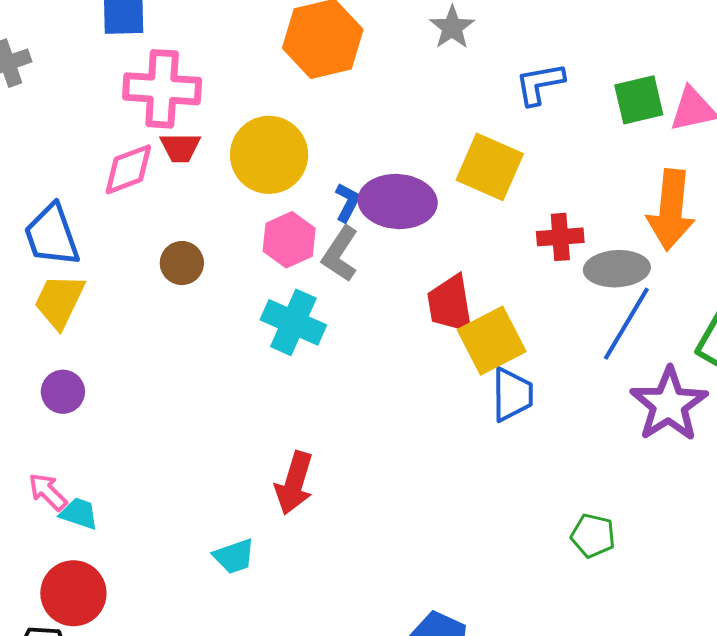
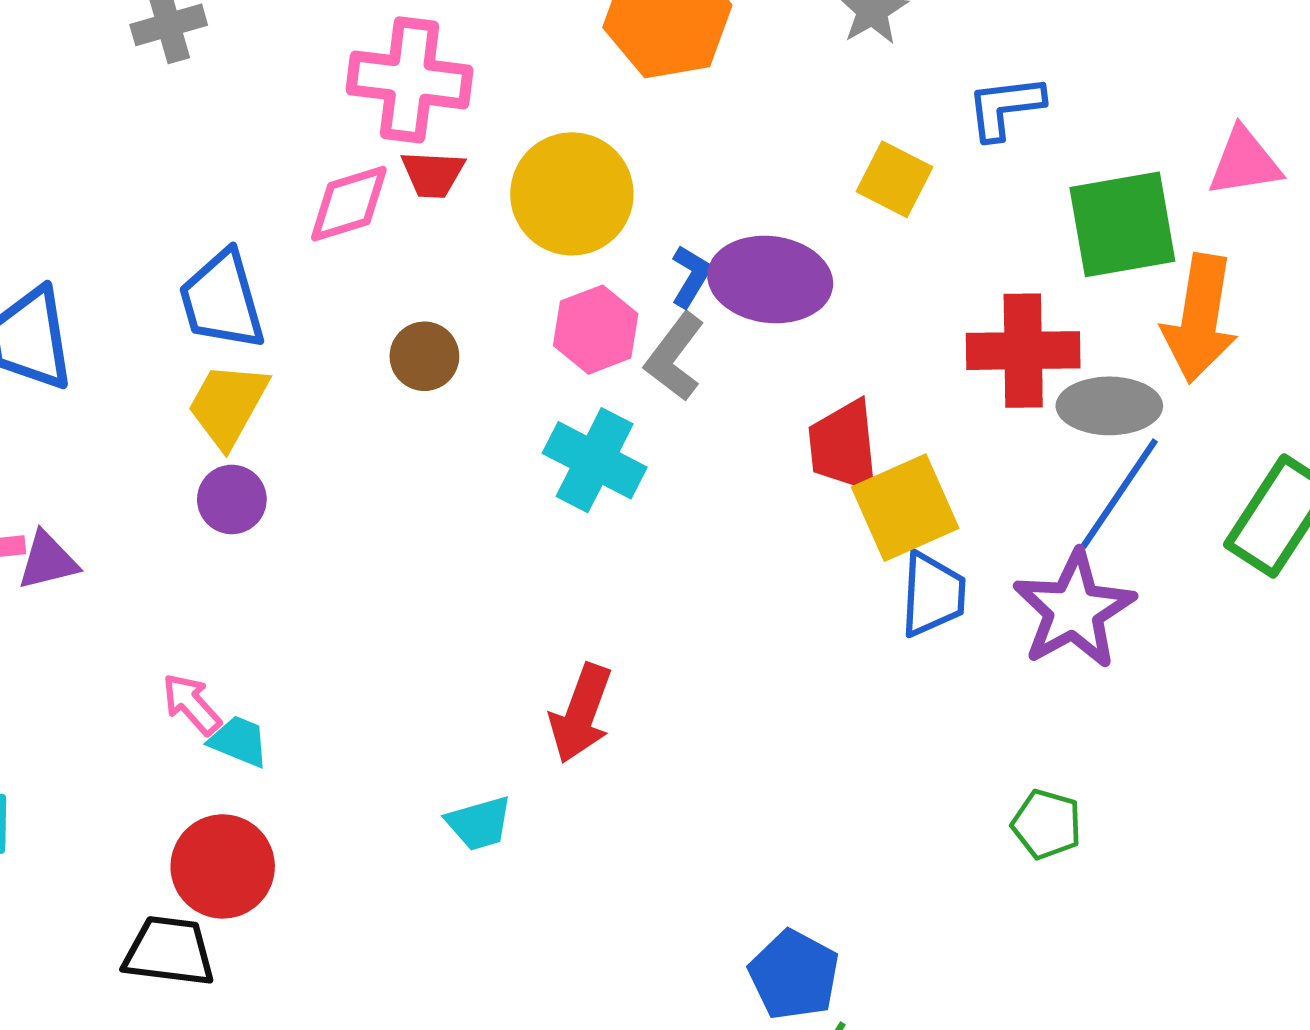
green square: (639, 100) -> (1122, 224), moved, size x1.4
yellow square: (490, 167) -> (894, 179), moved, size x0.7
red cross: (560, 237) -> (1023, 351), size x1.5
purple circle: (63, 392) -> (232, 499), moved
purple star: (669, 404) -> (1074, 610), moved

